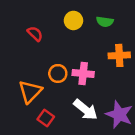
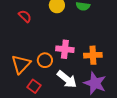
orange cross: (119, 55) -> (93, 55), moved
orange circle: (58, 73) -> (45, 60), moved

